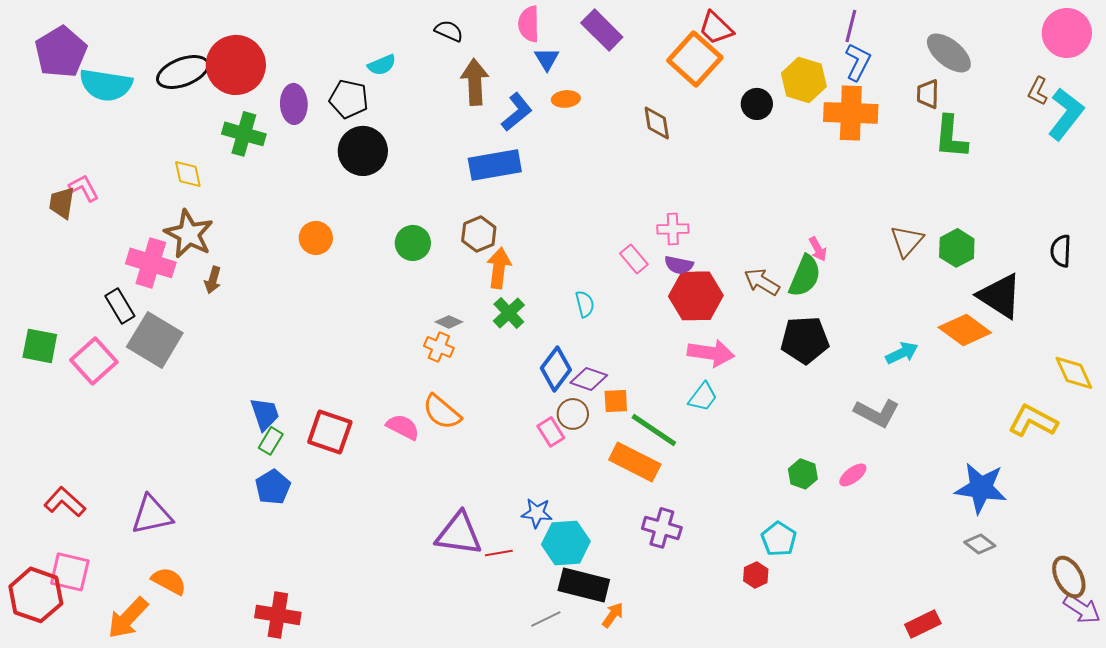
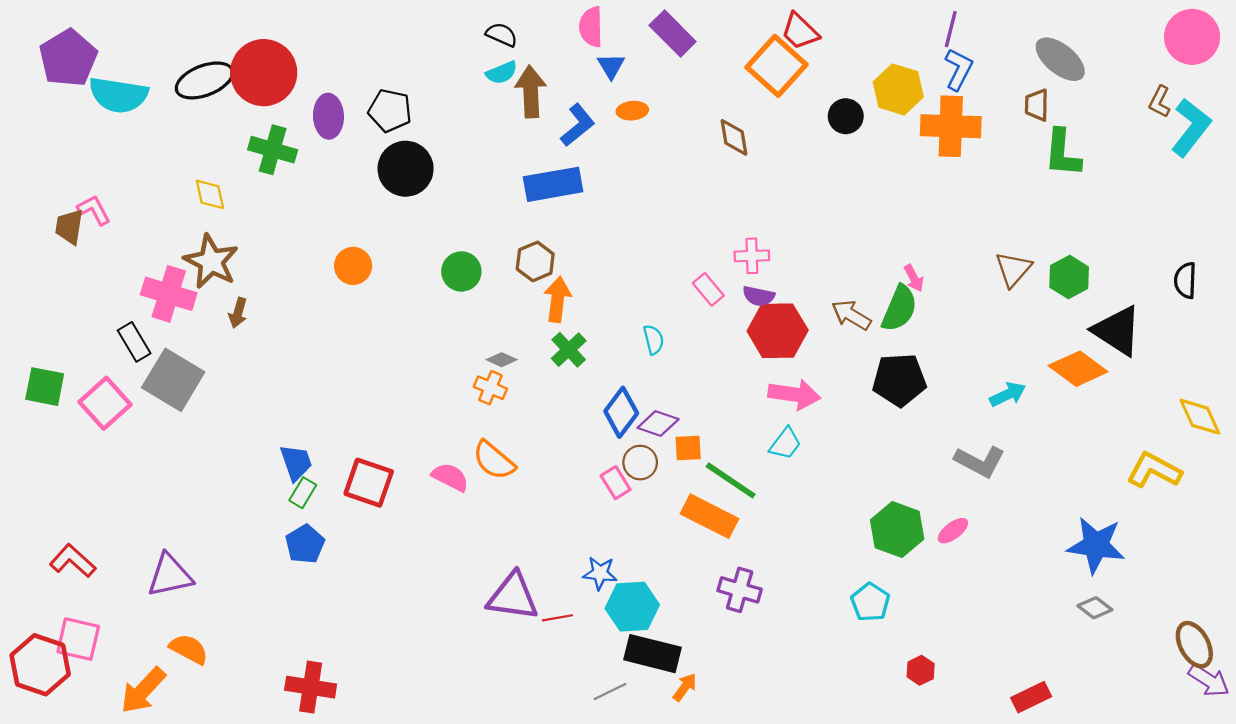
cyan semicircle: (382, 65) -> (502, 73), moved
green hexagon: (803, 474) -> (897, 530), size x1.6
red hexagon: (756, 575) -> (921, 670), moved

